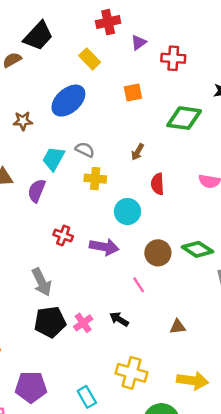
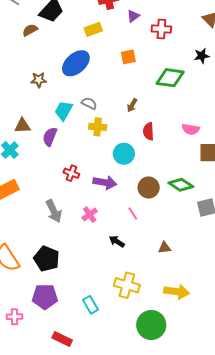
yellow rectangle: (90, 59) -> (93, 29), turned -66
black pentagon: (50, 322) -> (47, 259), moved, turned 30
pink cross: (83, 323) -> (90, 215), moved

